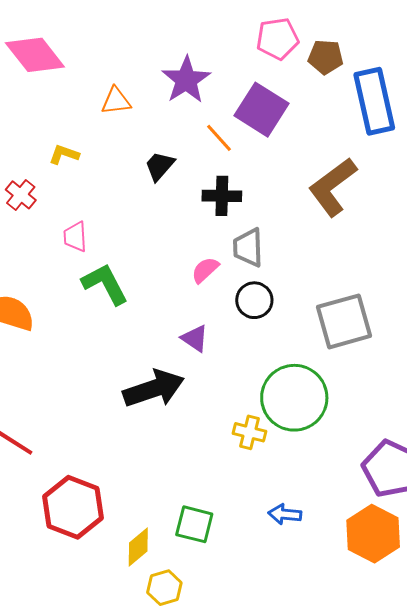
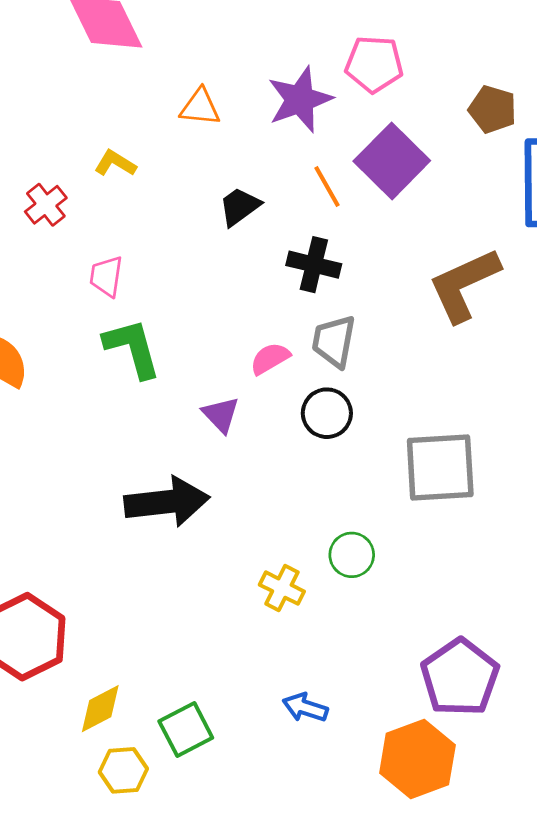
pink pentagon: (278, 39) -> (374, 64), moved
purple triangle: (195, 338) -> (221, 415), moved
green circle: (294, 398) -> (352, 555), size x0.5
green square: (194, 524) -> (186, 729), moved, turned 36

